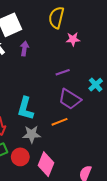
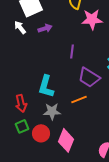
pink star: (73, 39) -> (92, 19), size x1.5
purple arrow: (24, 49) -> (45, 28), turned 64
purple line: (63, 72) -> (72, 51), moved, turned -64

